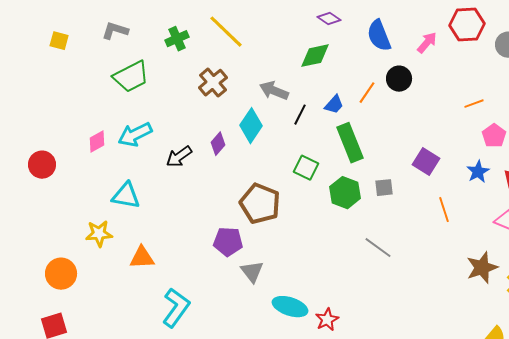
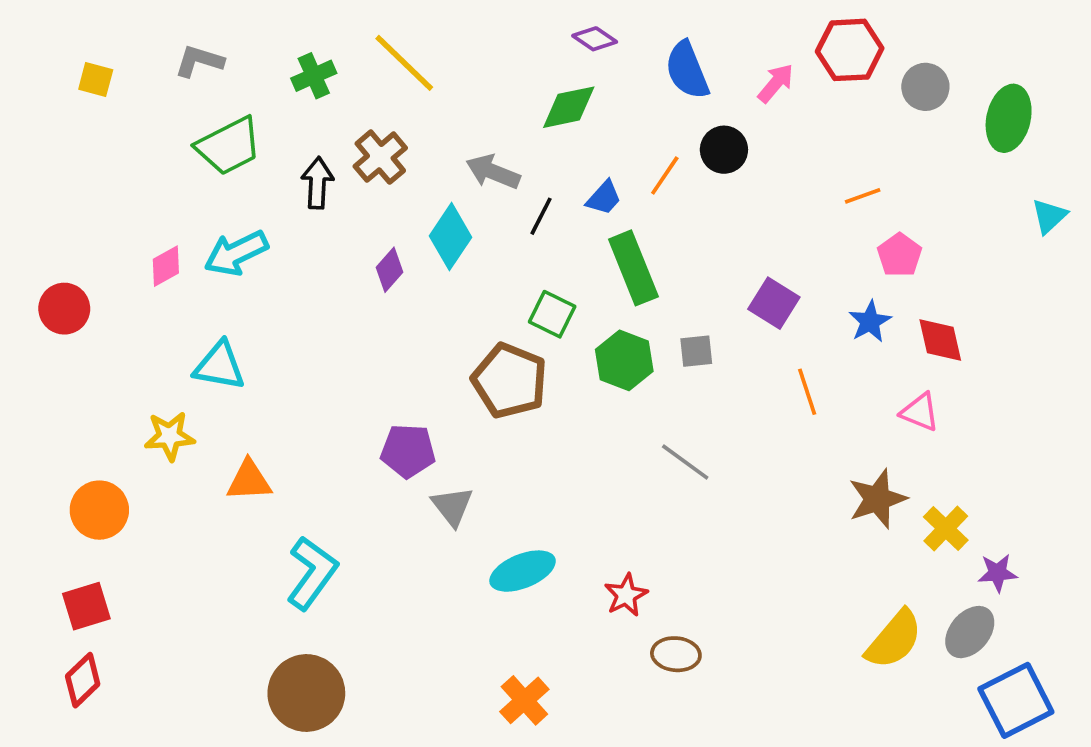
black arrow: (179, 157) -> (317, 183), moved, turned 128
brown pentagon: (260, 204) -> (510, 381), moved
cyan ellipse: (290, 307) -> (523, 571), turned -40
red star: (327, 320) -> (626, 595), moved

